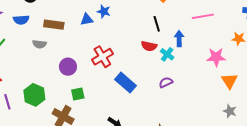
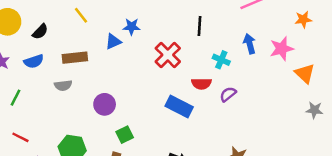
black line: (157, 24) -> (199, 26), turned 35
blue arrow: (179, 39) -> (250, 44), moved
red semicircle: (149, 46) -> (202, 84), moved
red cross: (102, 57) -> (168, 55), moved

